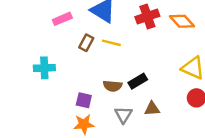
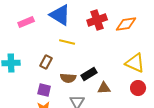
orange diamond: (182, 21) -> (126, 24), turned -55
brown rectangle: (86, 43) -> (46, 62), moved
brown triangle: (152, 109) -> (104, 88), moved

